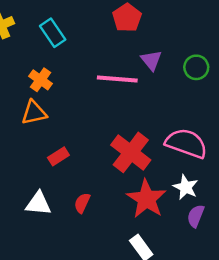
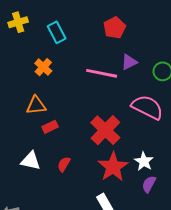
purple triangle: (151, 60) -> (129, 62), turned 36
orange triangle: (34, 113) -> (36, 105), moved
pink semicircle: (186, 143) -> (147, 107), moved

